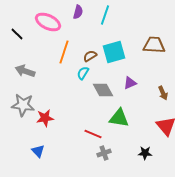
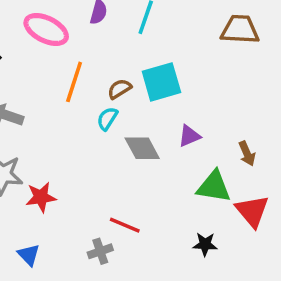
brown trapezoid: (154, 45) -> (240, 30), moved
green triangle: (119, 118) -> (214, 187), moved
gray cross: (104, 153) -> (100, 251), moved
black star: (145, 153) -> (205, 244), moved

